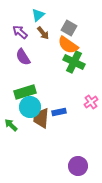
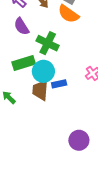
green cross: (74, 62) -> (48, 43), moved
cyan circle: (30, 107) -> (43, 71), moved

